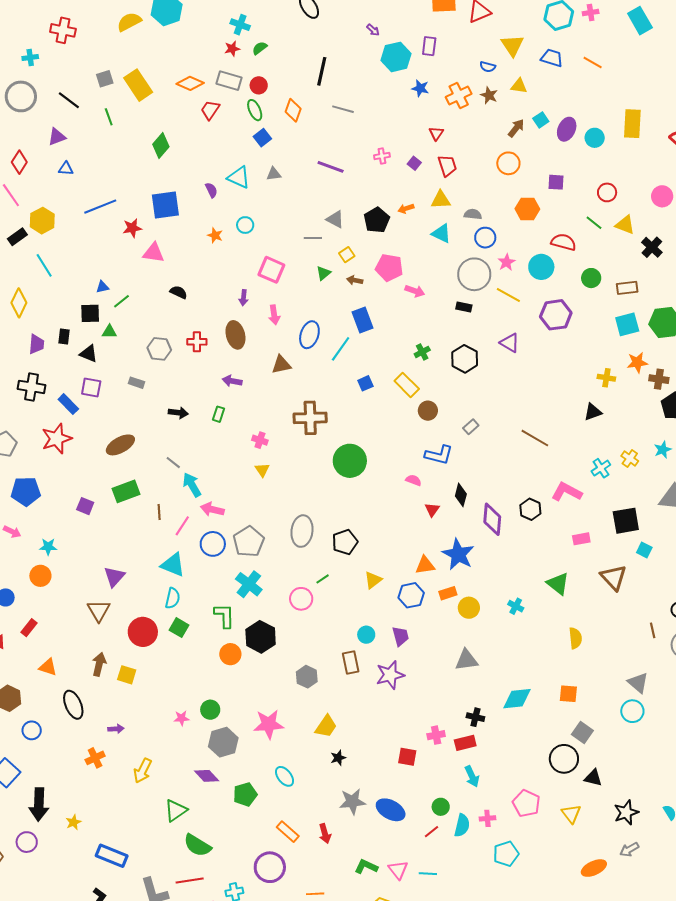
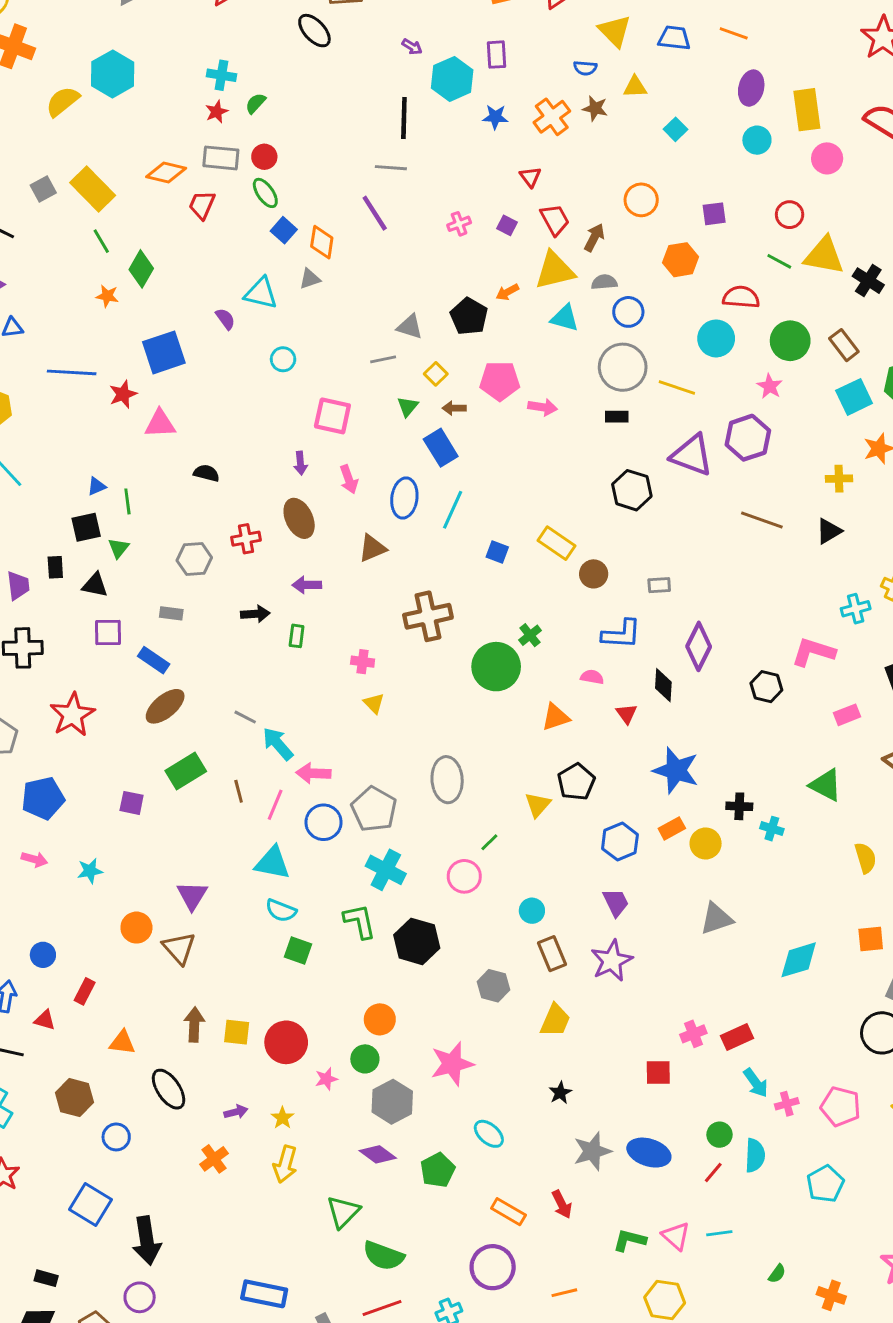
black line: (322, 71) -> (404, 118), moved
orange diamond: (293, 110) -> (322, 242), moved
green line: (109, 117) -> (101, 241), moved
brown arrow: (516, 128) -> (594, 237), moved
purple ellipse: (567, 129) -> (751, 88), moved
purple line: (331, 167) -> (375, 213), moved, turned 48
pink circle: (662, 196) -> (827, 158), moved
yellow triangle: (441, 200) -> (555, 270), size x1.4
blue line: (100, 207) -> (72, 372), turned 36
yellow triangle: (625, 225) -> (824, 256), size x1.4
orange star: (215, 235) -> (107, 296), moved
pink star: (507, 262) -> (770, 386), moved
green circle: (591, 278) -> (790, 341), size x1.4
brown rectangle: (627, 288) -> (844, 345), turned 70
green line: (121, 301) -> (127, 501), turned -48
purple hexagon: (556, 315) -> (748, 438), moved
blue rectangle: (362, 320) -> (441, 448), moved
green triangle: (109, 332) -> (119, 548), turned -42
purple triangle: (510, 343) -> (692, 455), size x1.5
green cross: (422, 352) -> (530, 635), moved
blue square: (365, 383) -> (497, 552), turned -35
blue rectangle: (68, 404) -> (154, 660), moved
black arrow: (178, 413) -> (255, 614), moved
gray rectangle: (471, 427) -> (659, 585), turned 49
brown line: (535, 438) -> (762, 520), moved
cyan cross: (601, 468) -> (856, 609), turned 30
purple diamond: (492, 519) -> (699, 646), moved, turned 32
black pentagon: (345, 542) -> (576, 782), moved
orange triangle: (425, 565) -> (556, 717), moved
orange circle: (40, 576) -> (136, 928), moved
yellow triangle: (373, 580) -> (538, 805), moved
cyan semicircle: (173, 598) -> (281, 910), turned 110
red circle: (143, 632) -> (286, 1042), moved
cyan circle: (366, 635) -> (532, 911), moved
orange circle: (230, 654) -> (380, 1019), moved
black cross: (475, 717) -> (739, 806), moved
yellow trapezoid: (326, 726) -> (555, 1020), moved
pink cross: (487, 818) -> (787, 1104), moved
yellow star: (73, 822) -> (282, 1118), moved

